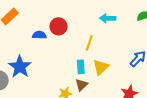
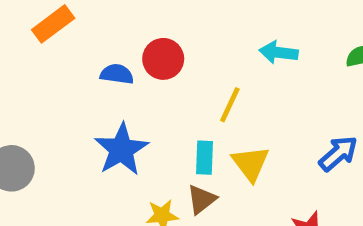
blue star: (20, 67) -> (121, 149), moved
yellow triangle: (101, 67) -> (251, 163), turned -30

